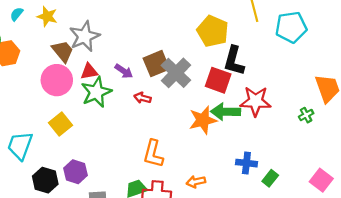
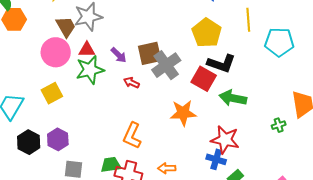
black L-shape: (234, 61) -> (221, 64), turned -96
red star: (256, 101) -> (225, 140), moved
green arrow: (226, 112) -> (233, 98), moved

